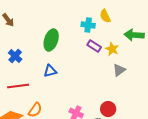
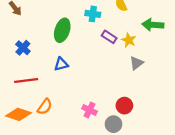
cyan cross: (88, 25) -> (93, 14), moved

